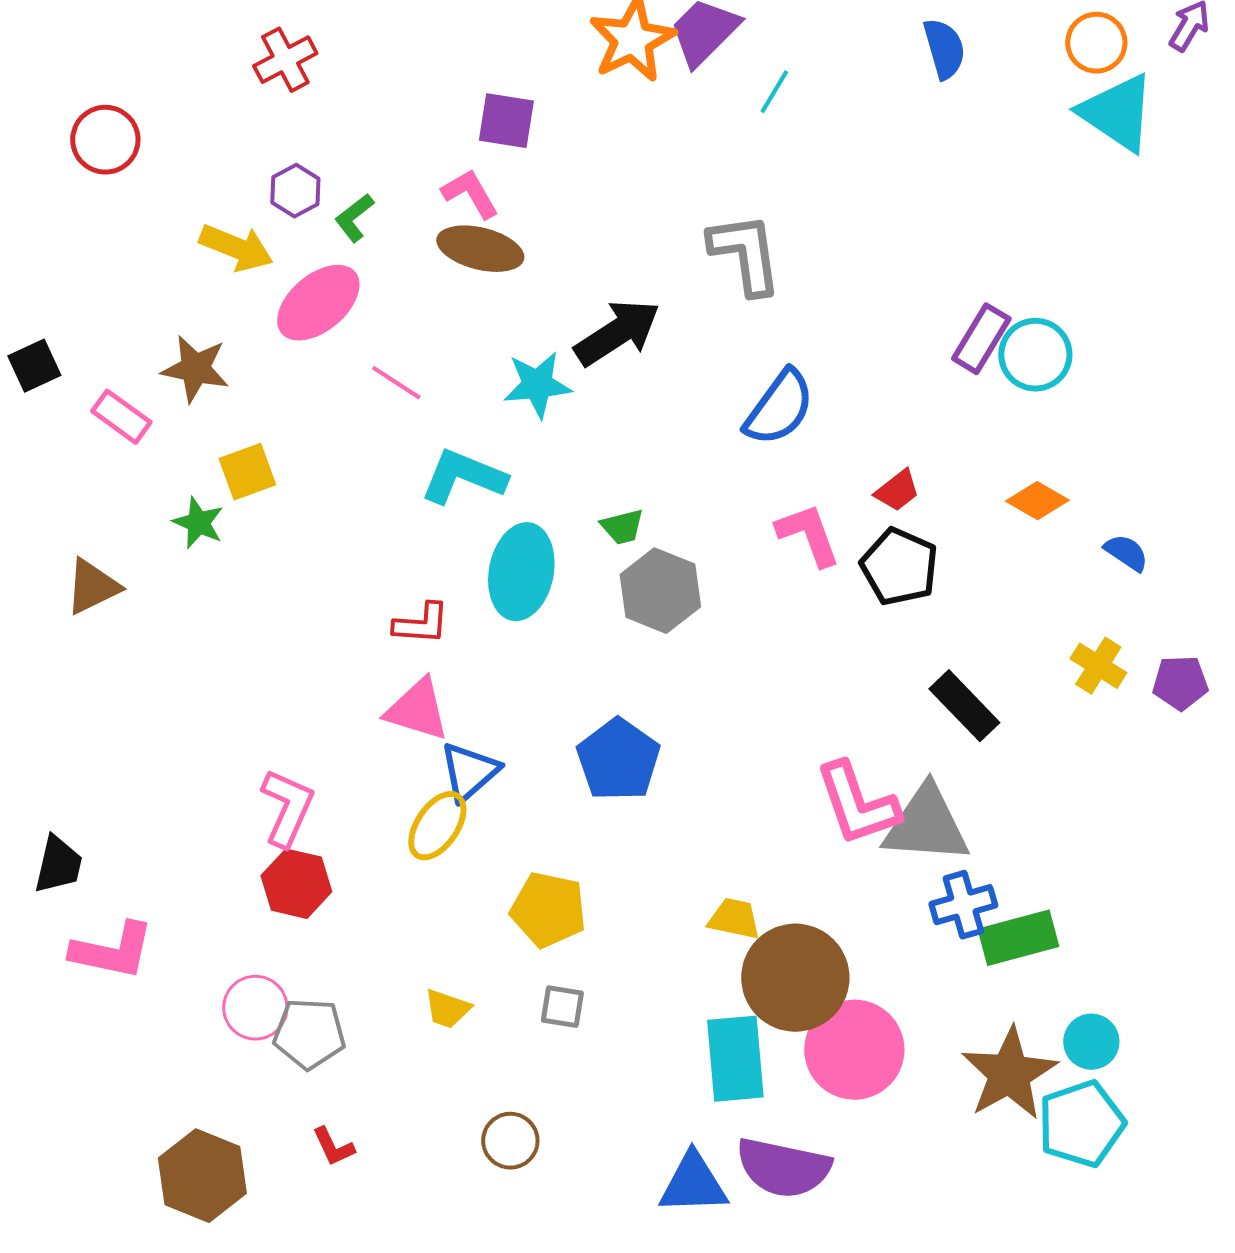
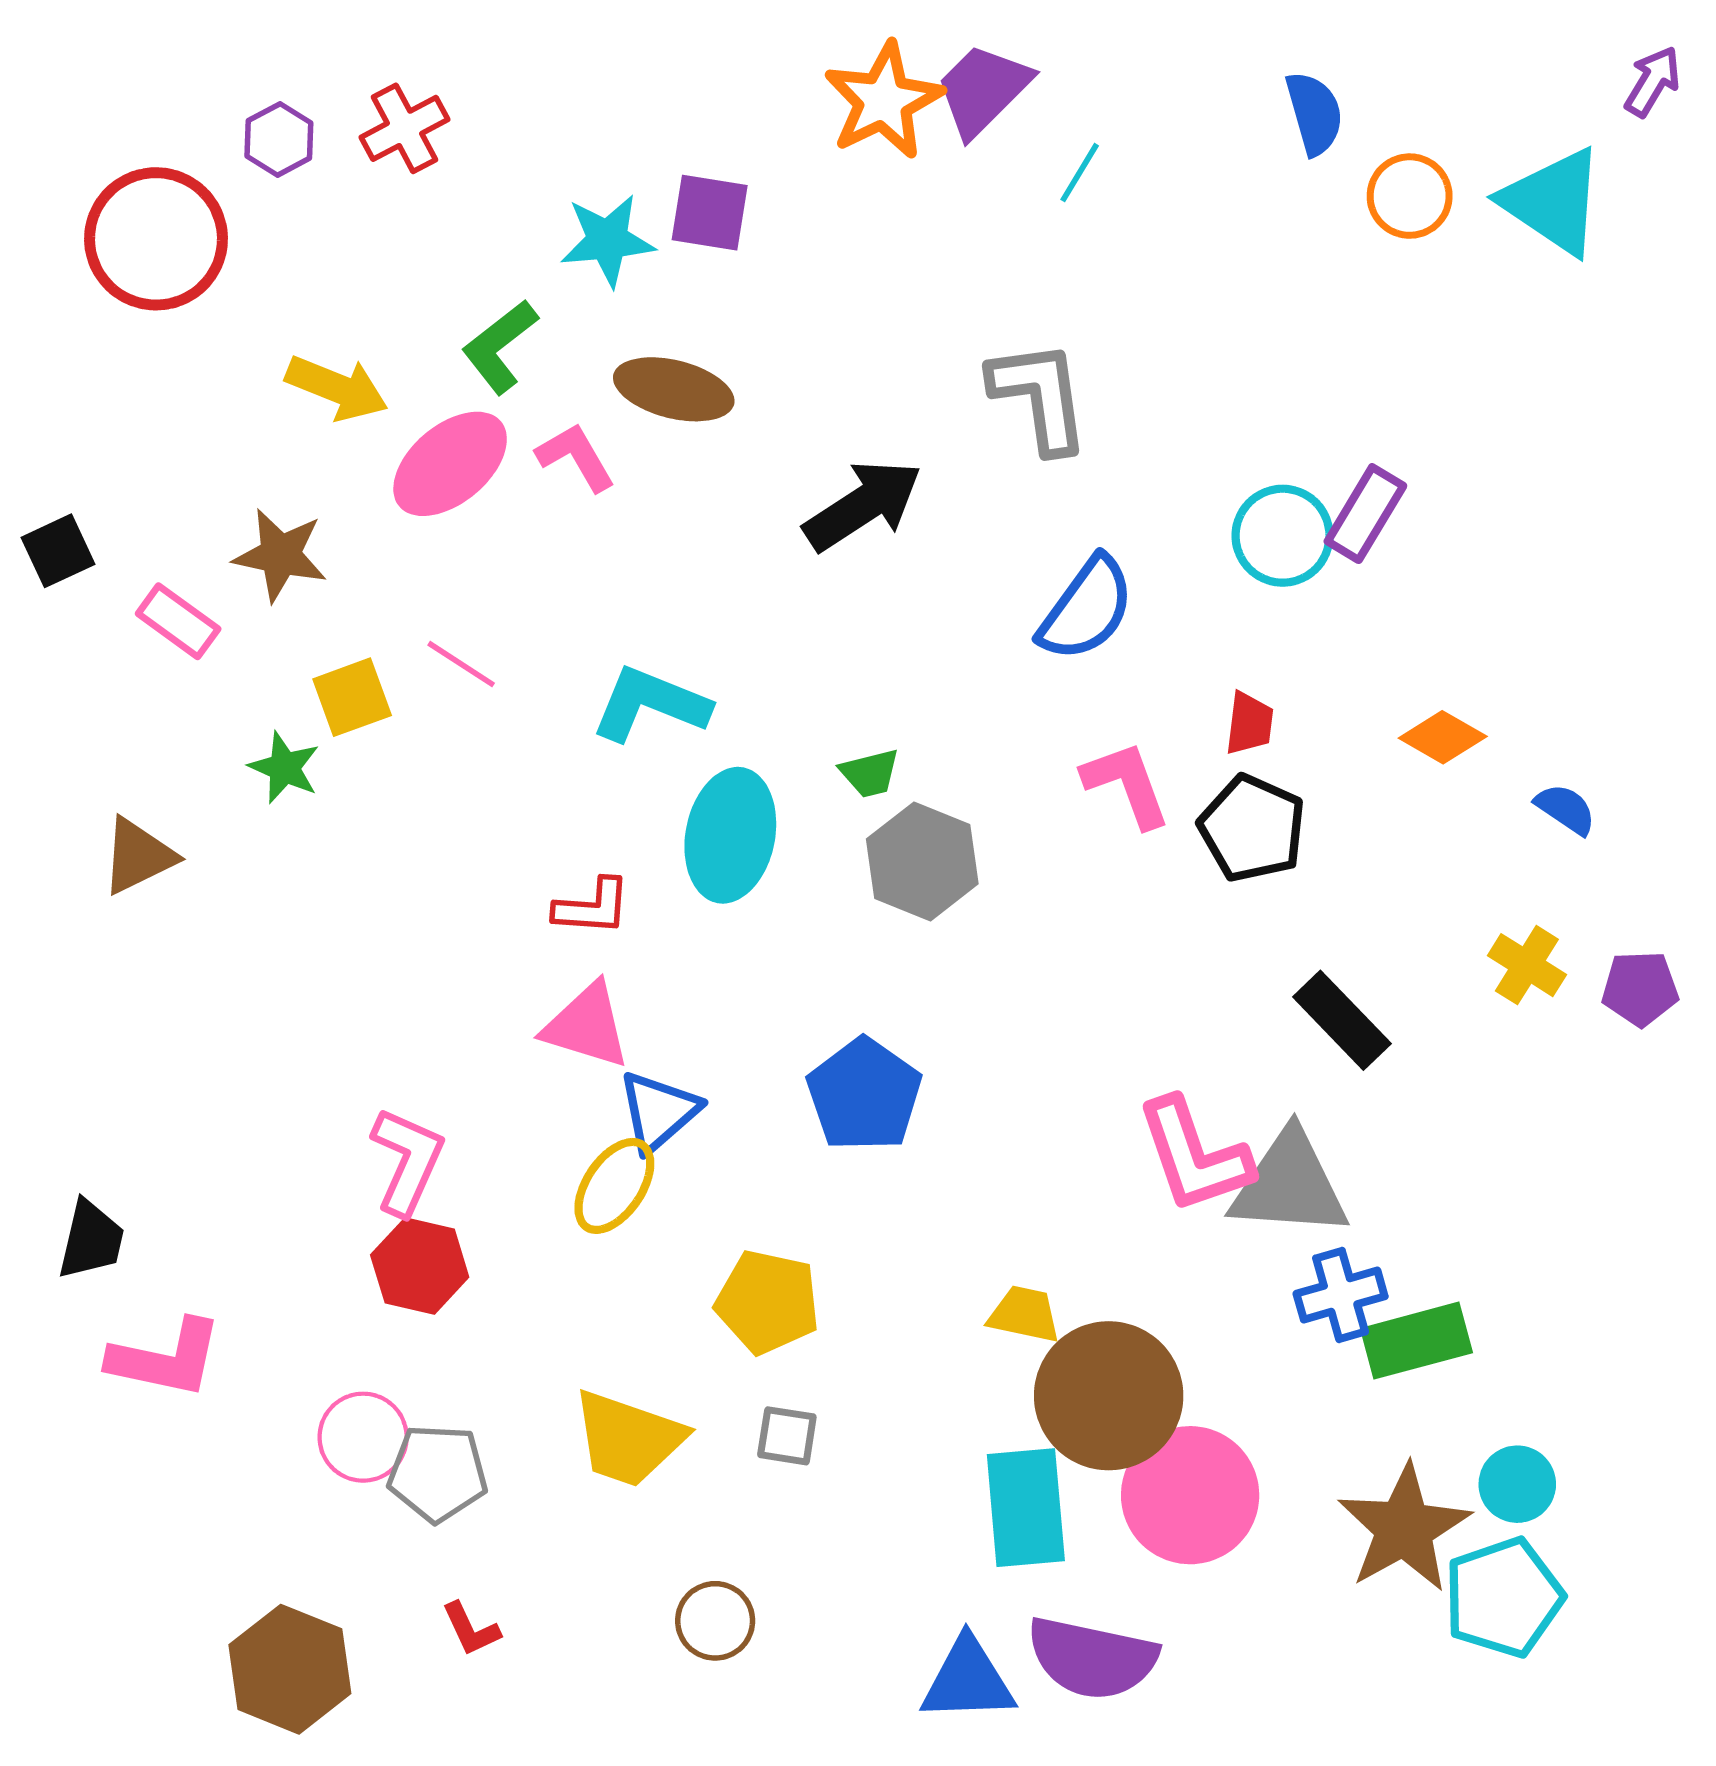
orange circle: (1096, 43) -> (1410, 196), moved
red circle: (105, 140) -> (156, 239), size x1.5
purple hexagon: (295, 191) -> (279, 139), moved
pink L-shape: (470, 194) -> (576, 457), moved
green L-shape: (354, 218) -> (500, 347), size x1.4
cyan circle: (1035, 355) -> (1283, 536), moved
pink line: (396, 383) -> (461, 664), moved
cyan star: (537, 385) -> (607, 240), moved
red trapezoid: (897, 491) -> (1249, 723), turned -45
yellow trapezoid: (447, 1009) -> (628, 1439), size x1.8

